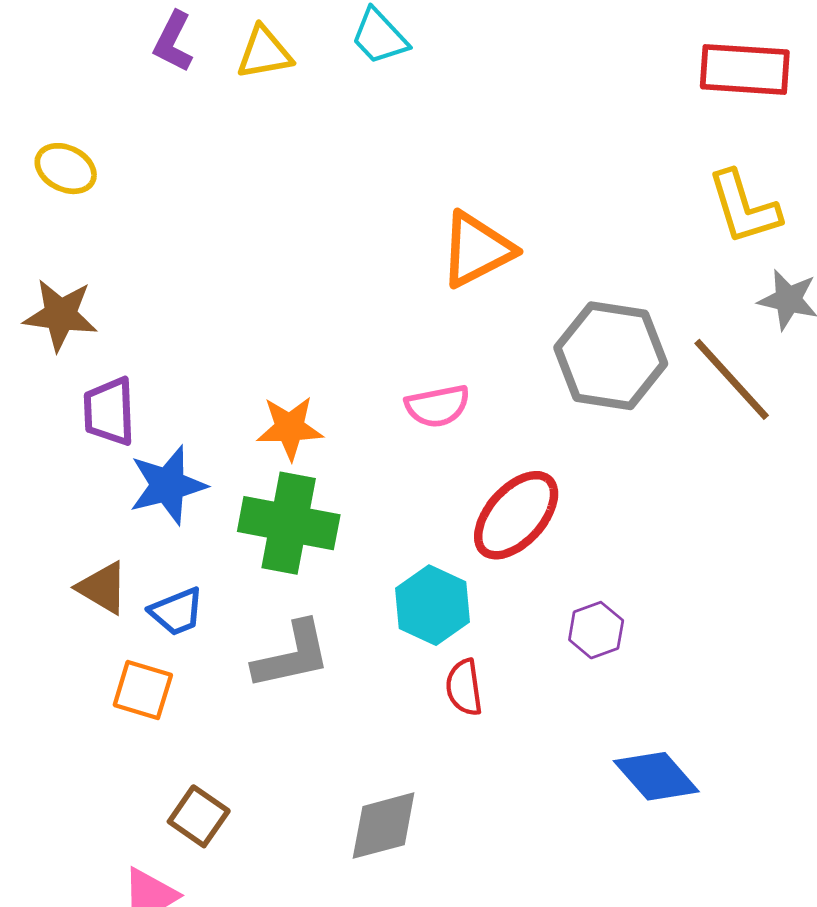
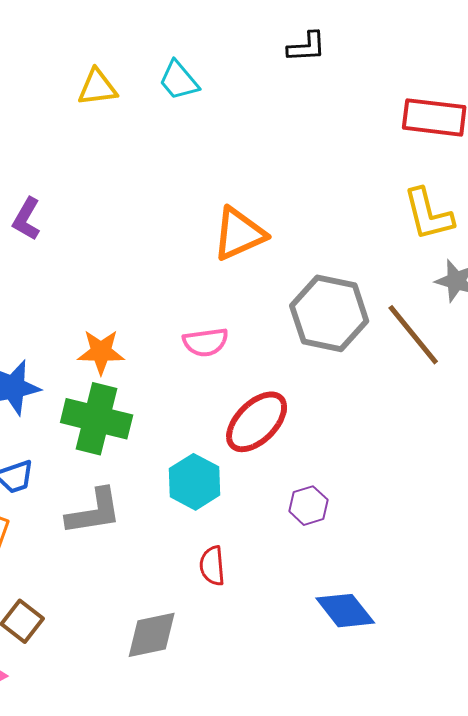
purple L-shape: (173, 42) -> (27, 219), moved
red semicircle: (464, 687) -> (212, 566), moved

